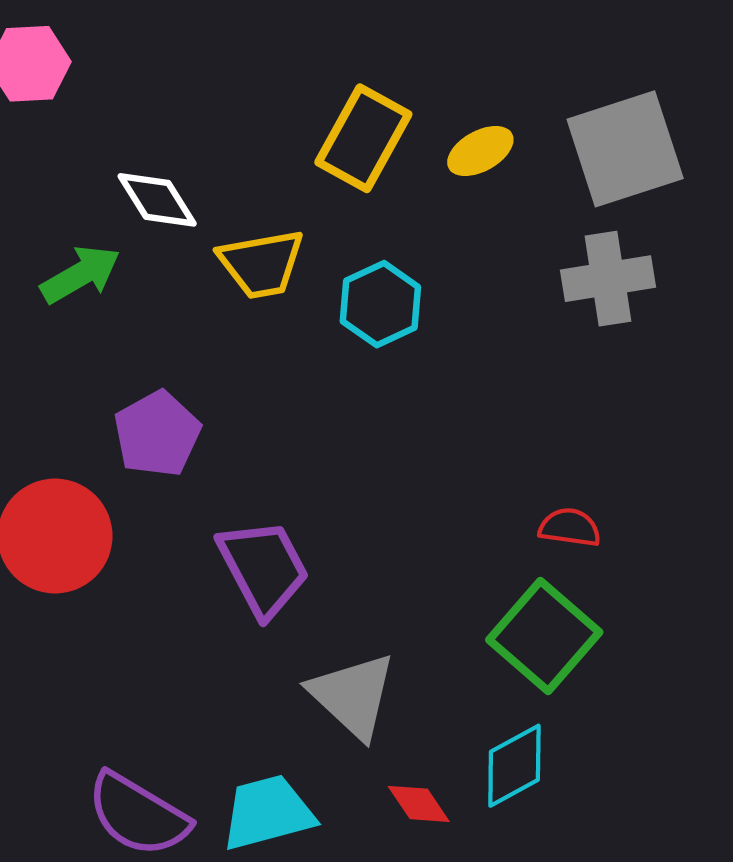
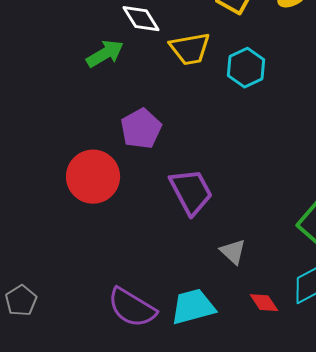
gray triangle: (353, 696) -> (233, 252), size x0.6

